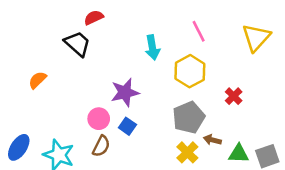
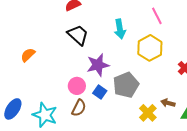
black trapezoid: (77, 44) -> (78, 35), moved
gray pentagon: (189, 117) -> (126, 85), moved

